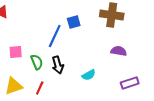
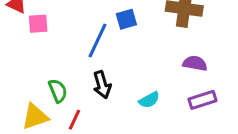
pink square: (16, 52) -> (38, 24), moved
green semicircle: (37, 62) -> (58, 91), moved
purple rectangle: (130, 83) -> (202, 100), moved

